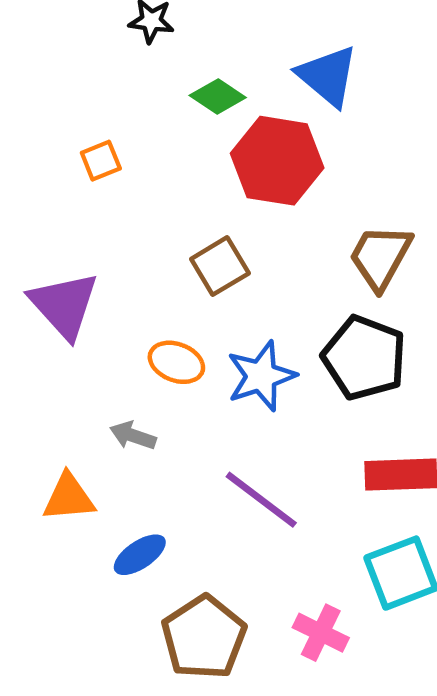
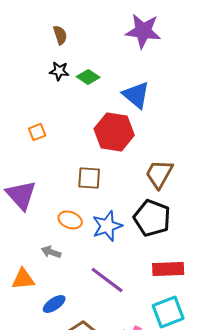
green diamond: (218, 97) -> (88, 77), moved
brown square: (220, 266) -> (89, 178), turned 35

